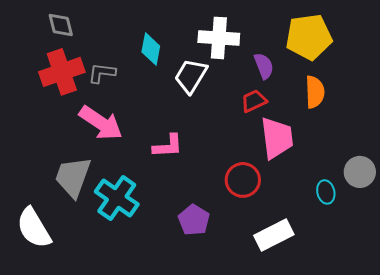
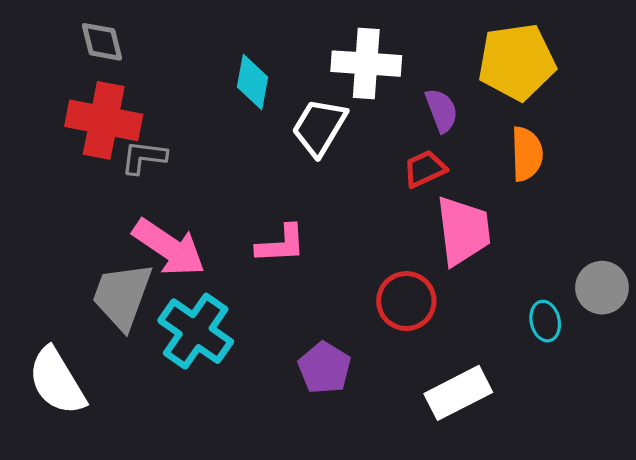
red cross: (62, 72) -> (104, 120), turned 30
gray L-shape: (102, 73) -> (144, 157), moved
pink arrow: (101, 123) -> (169, 247), moved

